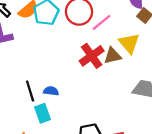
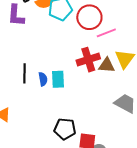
blue semicircle: (51, 91) -> (43, 79), turned 56
cyan rectangle: (42, 113) -> (58, 79), moved

